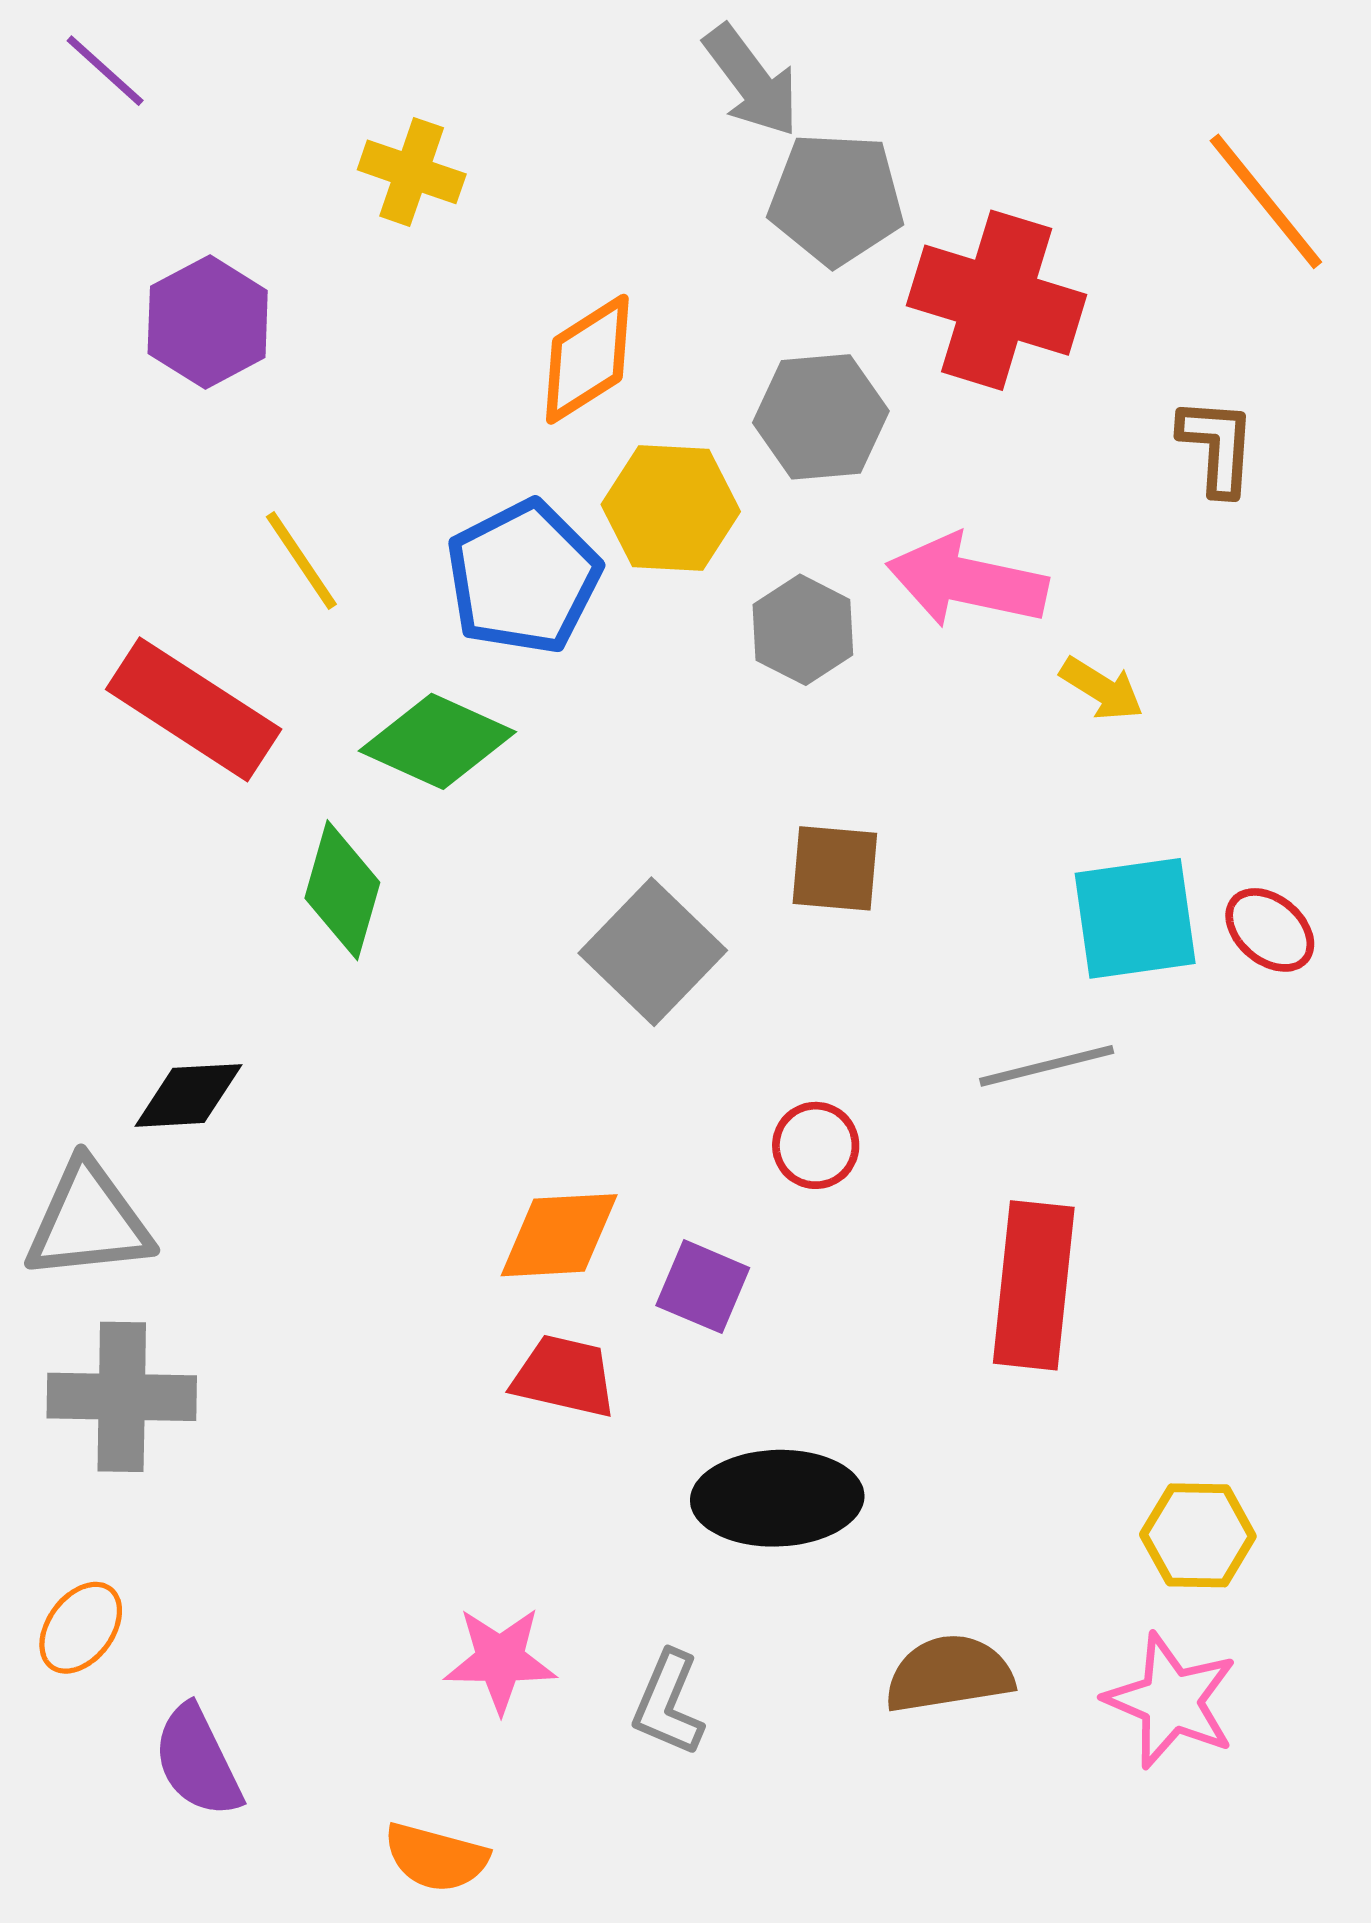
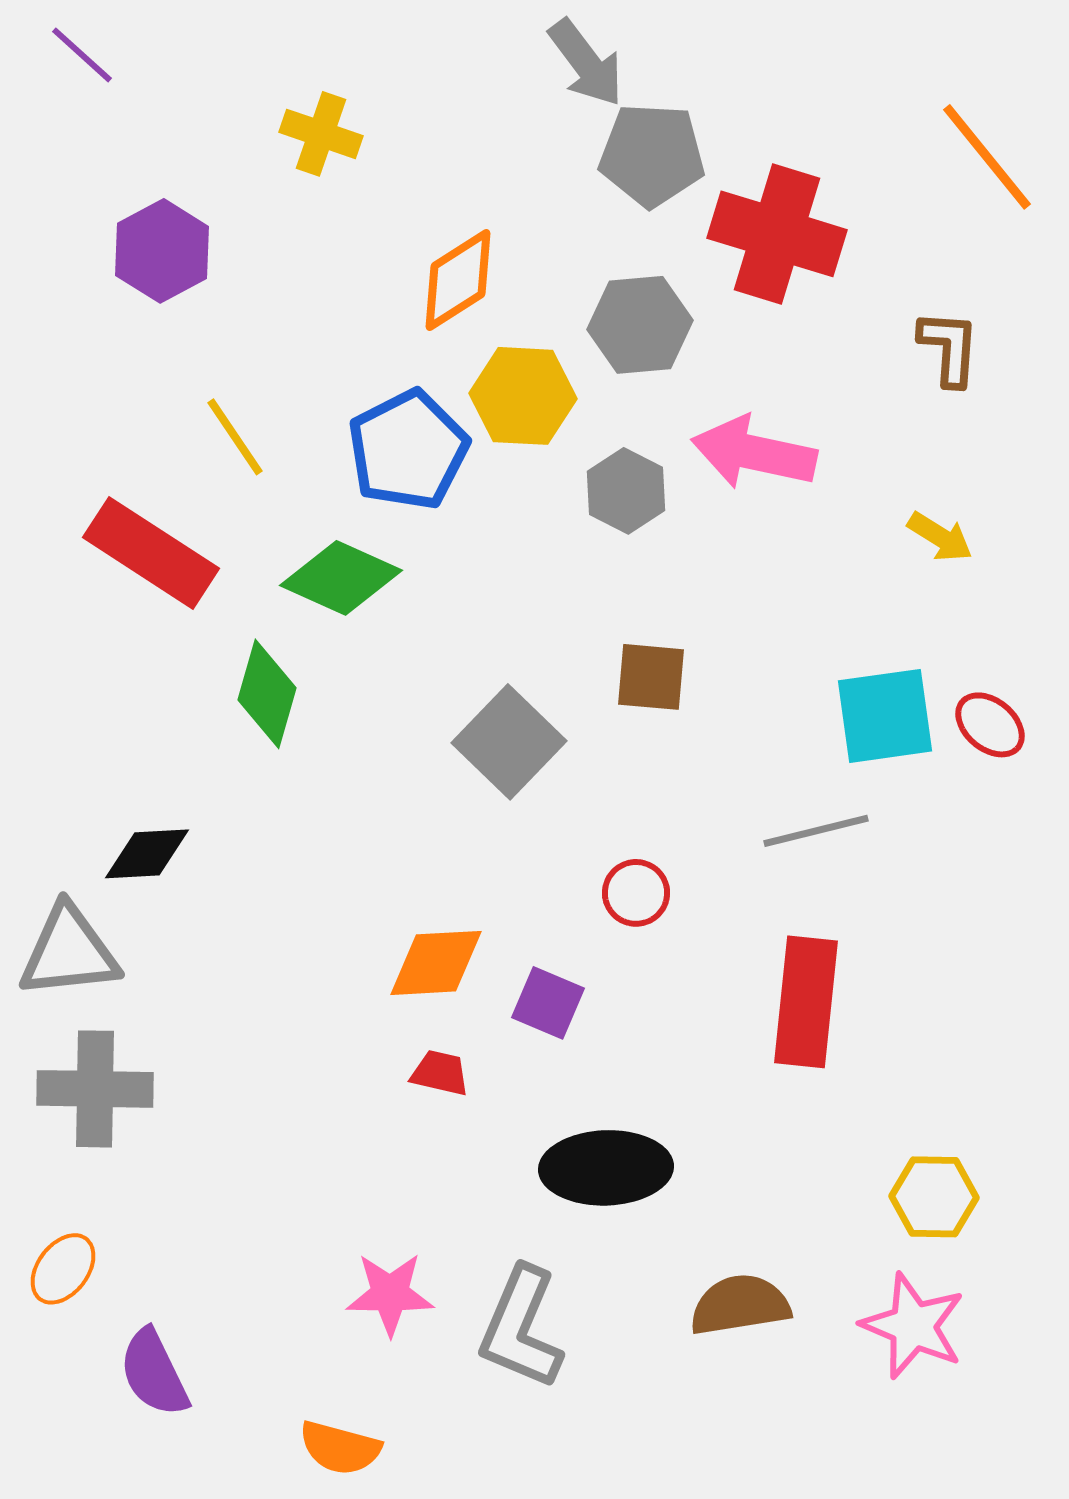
yellow arrow: (1102, 689) -> (940, 537), moved
red trapezoid: (564, 1376) -> (440, 1073), size x0.7
gray L-shape: (668, 1703) -> (521, 1328), size x1.5

